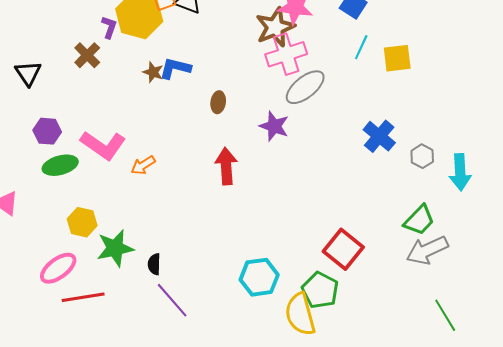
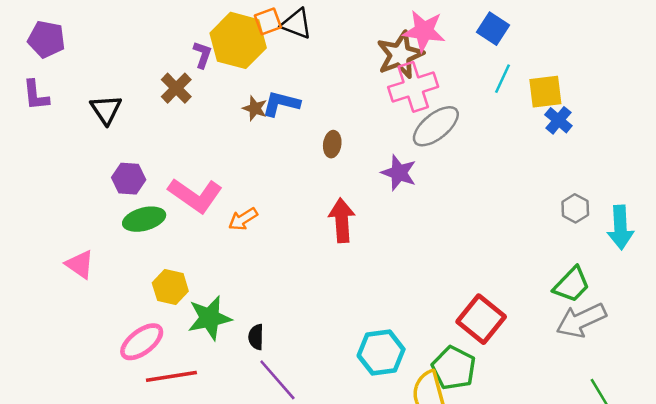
blue cross: (379, 136) -> (558, 120), moved, size x0.7

